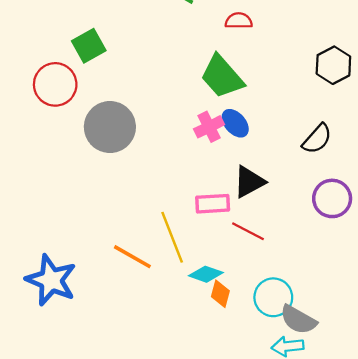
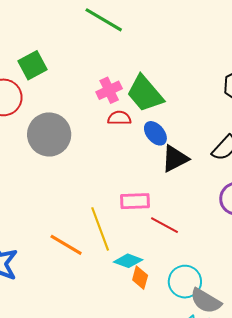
red semicircle: (239, 21) -> (119, 118), moved
pink cross: (209, 127) -> (109, 90), moved
black triangle: (249, 182) -> (175, 159), moved

